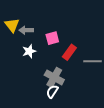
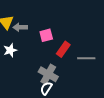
white star: (29, 51) -> (10, 50), moved

